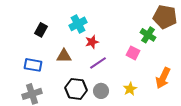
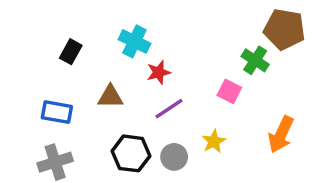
cyan cross: (78, 24) -> (134, 41), turned -36
yellow star: (130, 89) -> (214, 141), moved

